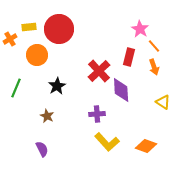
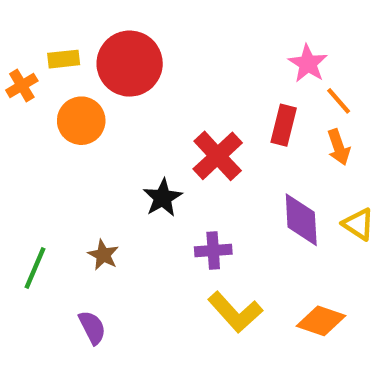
black star: (57, 86) -> (163, 198), moved
green line: (16, 88) -> (35, 268), moved
purple diamond: (121, 90) -> (301, 220), moved

